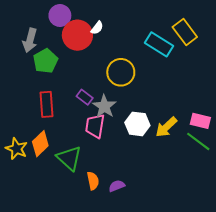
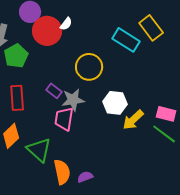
gray star: (104, 106) -> (73, 100), turned 30
white hexagon: (137, 124) -> (115, 103), moved
orange semicircle: (93, 181) -> (62, 172), size x1.4

